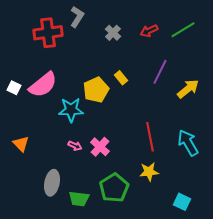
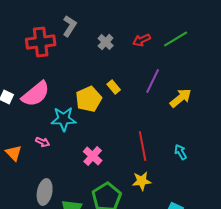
cyan arrow: (188, 143) -> (181, 152), size x0.6
pink arrow: (75, 146) -> (43, 142), moved

